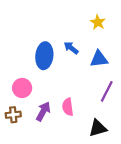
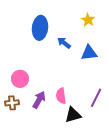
blue ellipse: (44, 56) -> (40, 28), moved
purple line: (107, 91) -> (96, 98), moved
black triangle: (98, 128) -> (73, 115), moved

